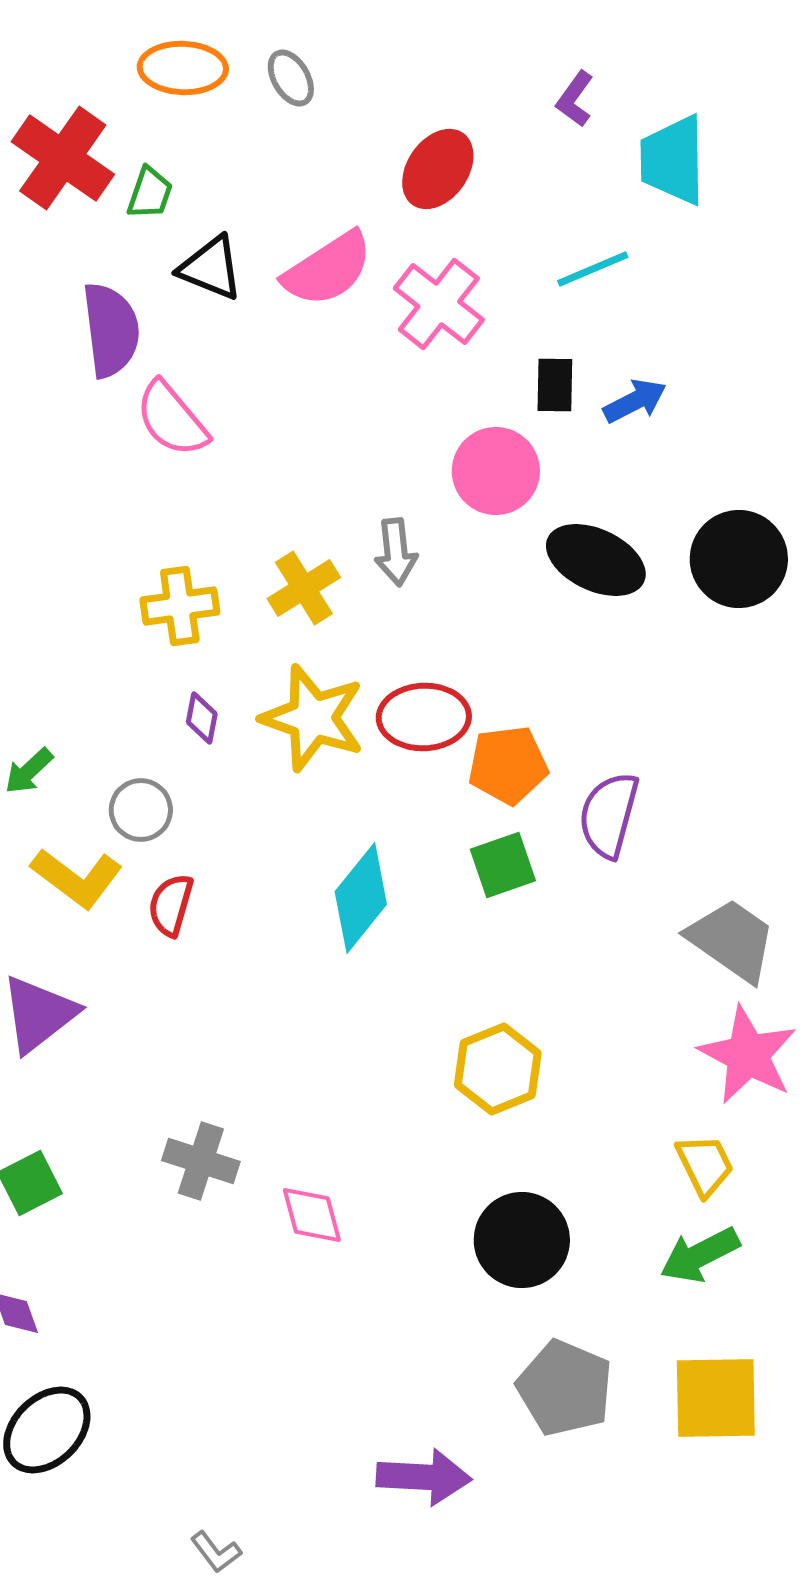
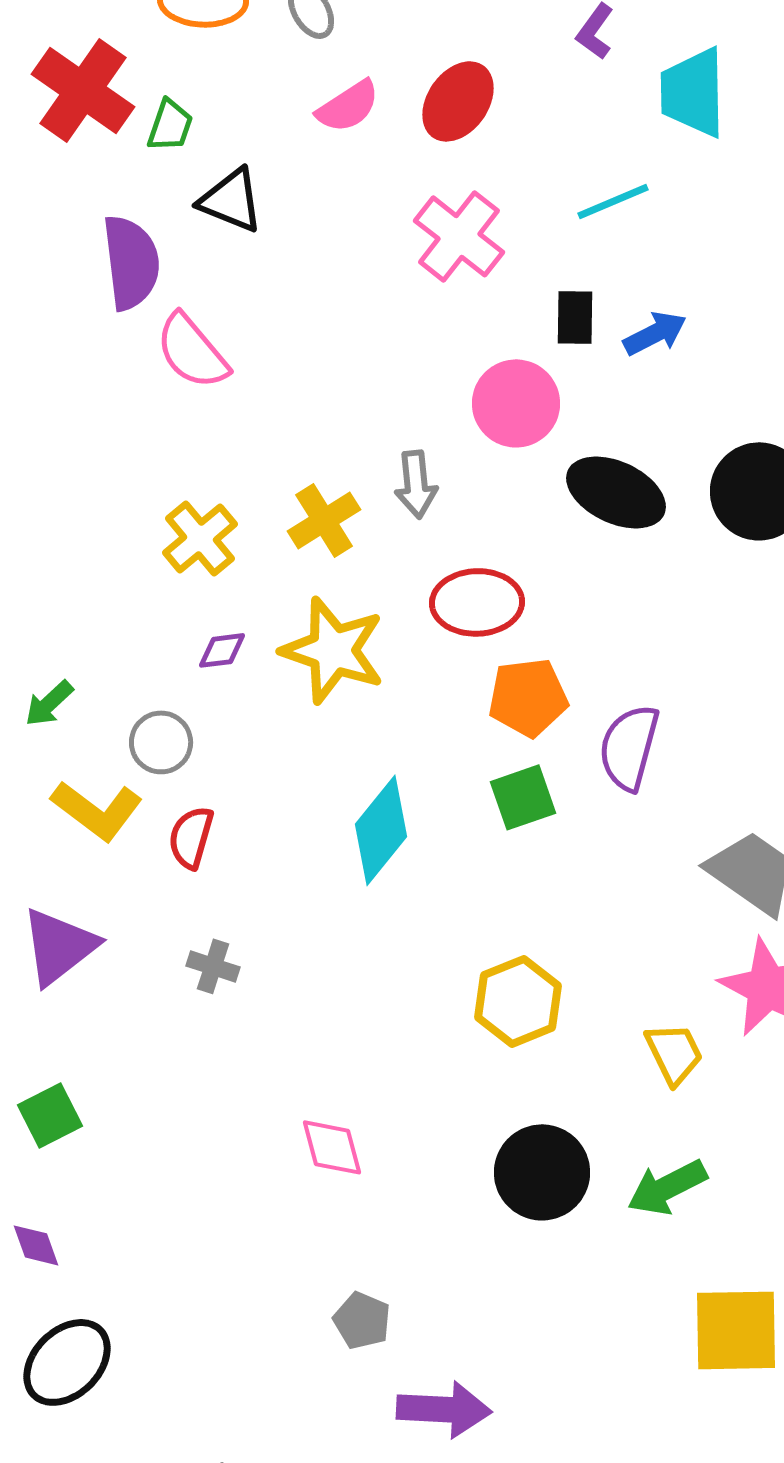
pink semicircle: (328, 269) -> (348, 106), moved, size x0.7
yellow cross: (180, 606) -> (200, 538), turned -32
red ellipse: (424, 717) -> (477, 602), moved
purple diamond: (202, 718) -> (222, 650), turned 72
gray cross: (201, 1161) -> (213, 966), moved, size x0.7
yellow trapezoid: (705, 1165) -> (674, 1053), moved
green arrow: (700, 1255) -> (667, 1187), moved
gray pentagon: (565, 1388) -> (362, 1320), moved, size x0.6

